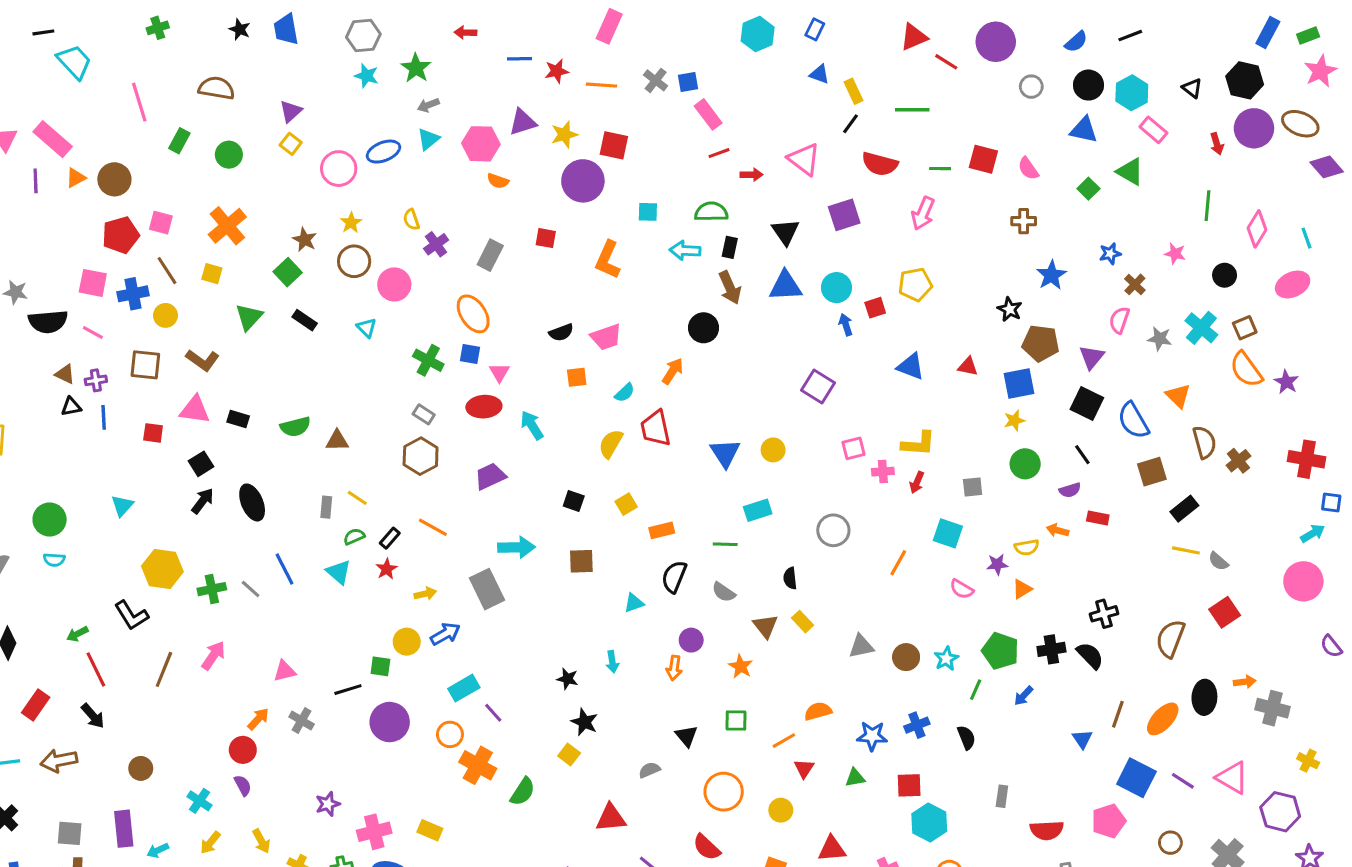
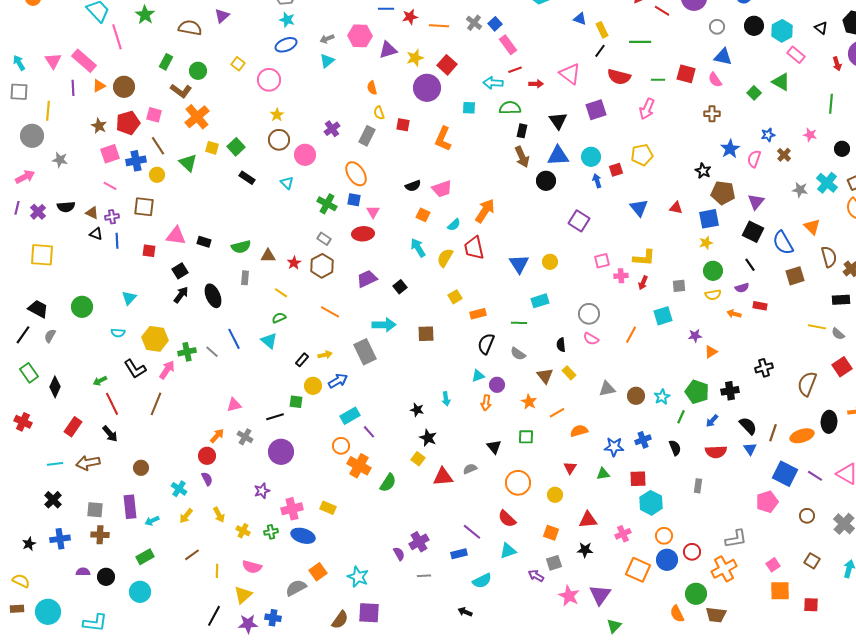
green star: (416, 68) -> (145, 15), moved
blue square: (688, 82) -> (495, 24), turned -32
pink line: (139, 102) -> (117, 37), moved
purple triangle: (291, 111) -> (222, 16), moved
blue triangle: (1084, 130) -> (723, 57), moved
pink hexagon: (481, 144) -> (360, 36), moved
red square: (614, 145) -> (447, 65), turned 30
blue ellipse: (383, 152) -> (286, 45), moved
orange semicircle: (498, 181) -> (372, 88), turned 56
yellow semicircle: (411, 220) -> (379, 113), moved
brown star: (305, 240) -> (99, 126), moved
cyan arrow: (685, 250) -> (493, 83), moved
yellow square: (212, 274) -> (212, 148), moved
pink square: (93, 283) -> (110, 154), turned -30
green triangle: (249, 317) -> (188, 163), moved, turned -30
pink semicircle: (1119, 320) -> (754, 159), moved
black semicircle: (48, 322) -> (66, 207), moved, size x0.7
black circle: (704, 328) -> (546, 181), moved
brown L-shape: (203, 360) -> (181, 91), moved
blue triangle: (911, 366) -> (639, 208), turned 30
orange arrow: (673, 371) -> (485, 211), size x1.4
orange square: (577, 377) -> (423, 215), turned 32
black triangle: (71, 407) -> (96, 234), turned 32
cyan arrow: (532, 425) -> (418, 248), moved
black square: (574, 501) -> (400, 287), moved, turned 32
gray rectangle: (326, 507) -> (245, 278), moved
black rectangle: (1184, 509) -> (841, 300), moved, turned 36
cyan square: (948, 533) -> (663, 316), turned -36
black rectangle: (390, 538) -> (302, 360), moved
yellow semicircle: (1027, 547) -> (713, 295), moved
cyan semicircle: (54, 560) -> (118, 333), moved
red star: (387, 569) -> (294, 263), moved
pink semicircle: (962, 589) -> (591, 339), moved
cyan triangle: (634, 603) -> (478, 376), moved
pink arrow: (213, 656) -> (167, 370), moved
black semicircle: (1090, 656) -> (748, 426), moved
orange ellipse: (1163, 719) -> (802, 436), turned 30
purple circle: (390, 722) -> (281, 452), moved
orange line: (784, 741) -> (557, 413), moved
red triangle: (611, 818) -> (443, 477), moved
red semicircle: (1047, 830) -> (716, 452), moved

